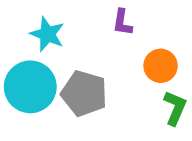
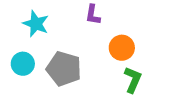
cyan circle: (30, 87) -> (23, 64), size x0.6

